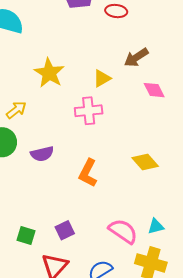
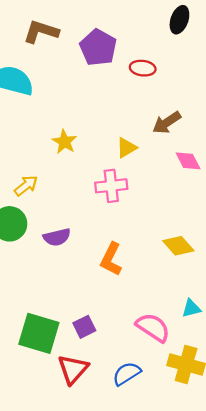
yellow star: (49, 73) -> (64, 142), size x0.7
cyan triangle: (156, 226) -> (191, 308), moved
green square: (26, 236) -> (39, 333), size x1.8

